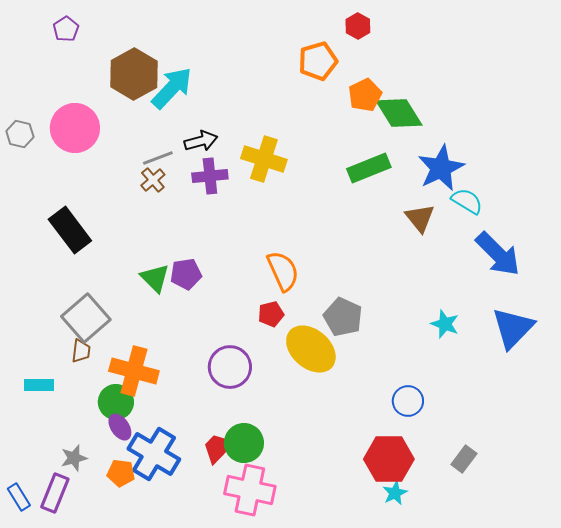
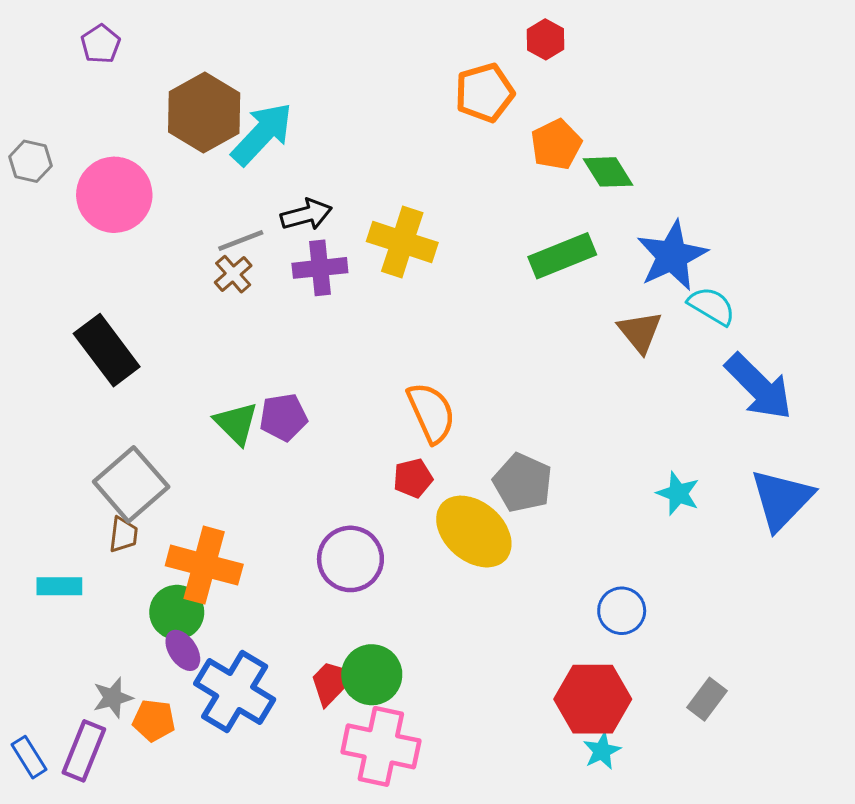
green diamond: (399, 113) -> (608, 172), size x0.7
gray hexagon: (20, 134) -> (30, 161), moved
orange pentagon: (121, 473) -> (154, 720), moved

